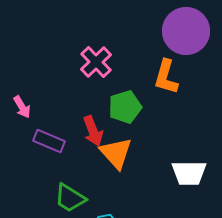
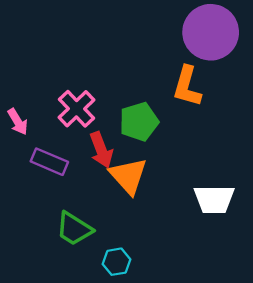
pink cross: (96, 62) -> (76, 109), moved

